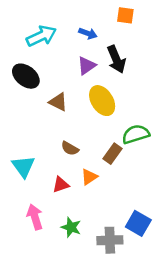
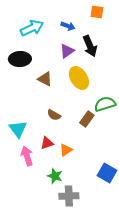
black ellipse: (26, 76) -> (20, 59), turned -40
orange triangle: (89, 177) -> (66, 150), moved
pink arrow: (35, 217) -> (27, 156), moved
gray cross: (110, 240) -> (69, 196), moved

